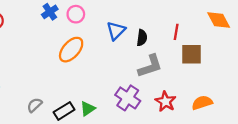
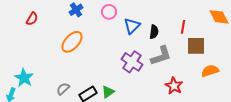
pink circle: (76, 14) -> (109, 12), moved
orange ellipse: (71, 50) -> (72, 42), moved
purple cross: (128, 98) -> (132, 62), moved
orange semicircle: (202, 103) -> (210, 71), moved

